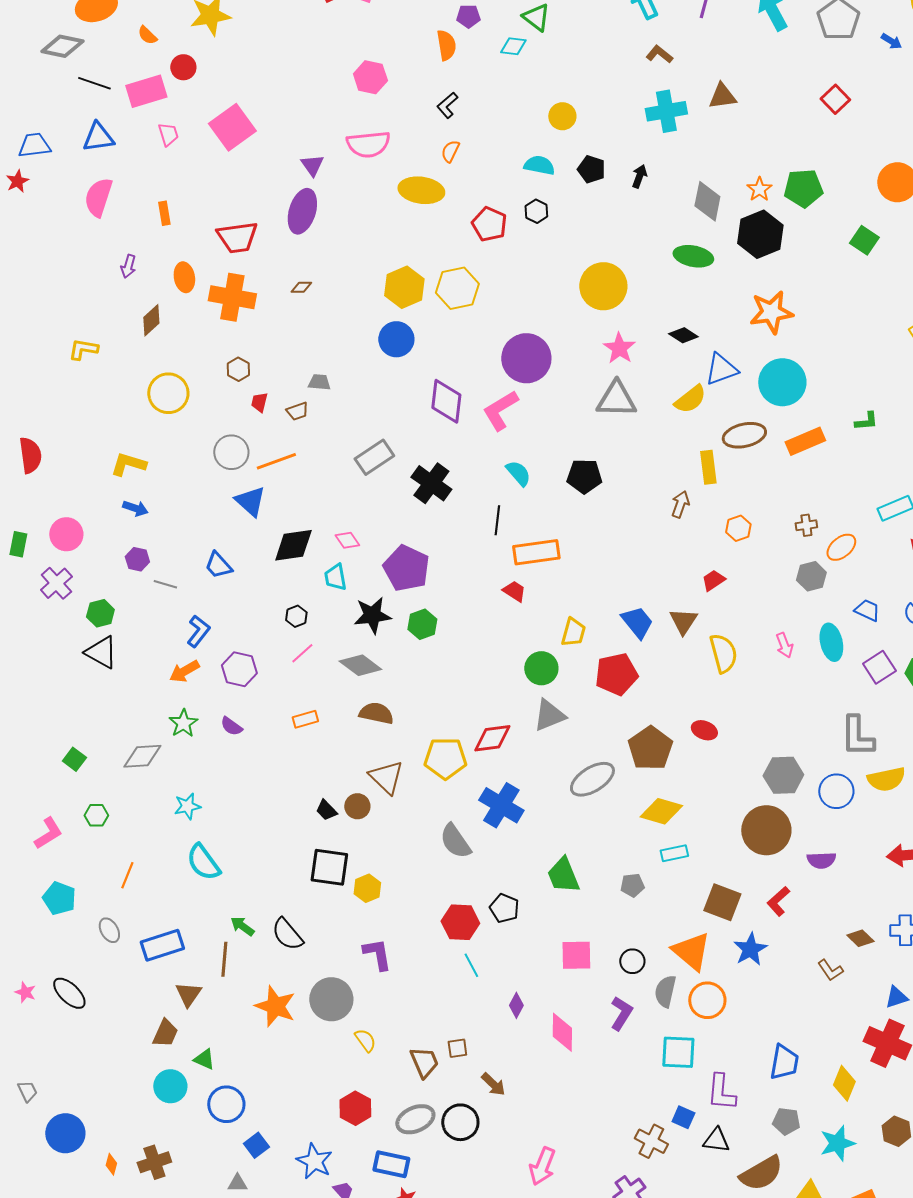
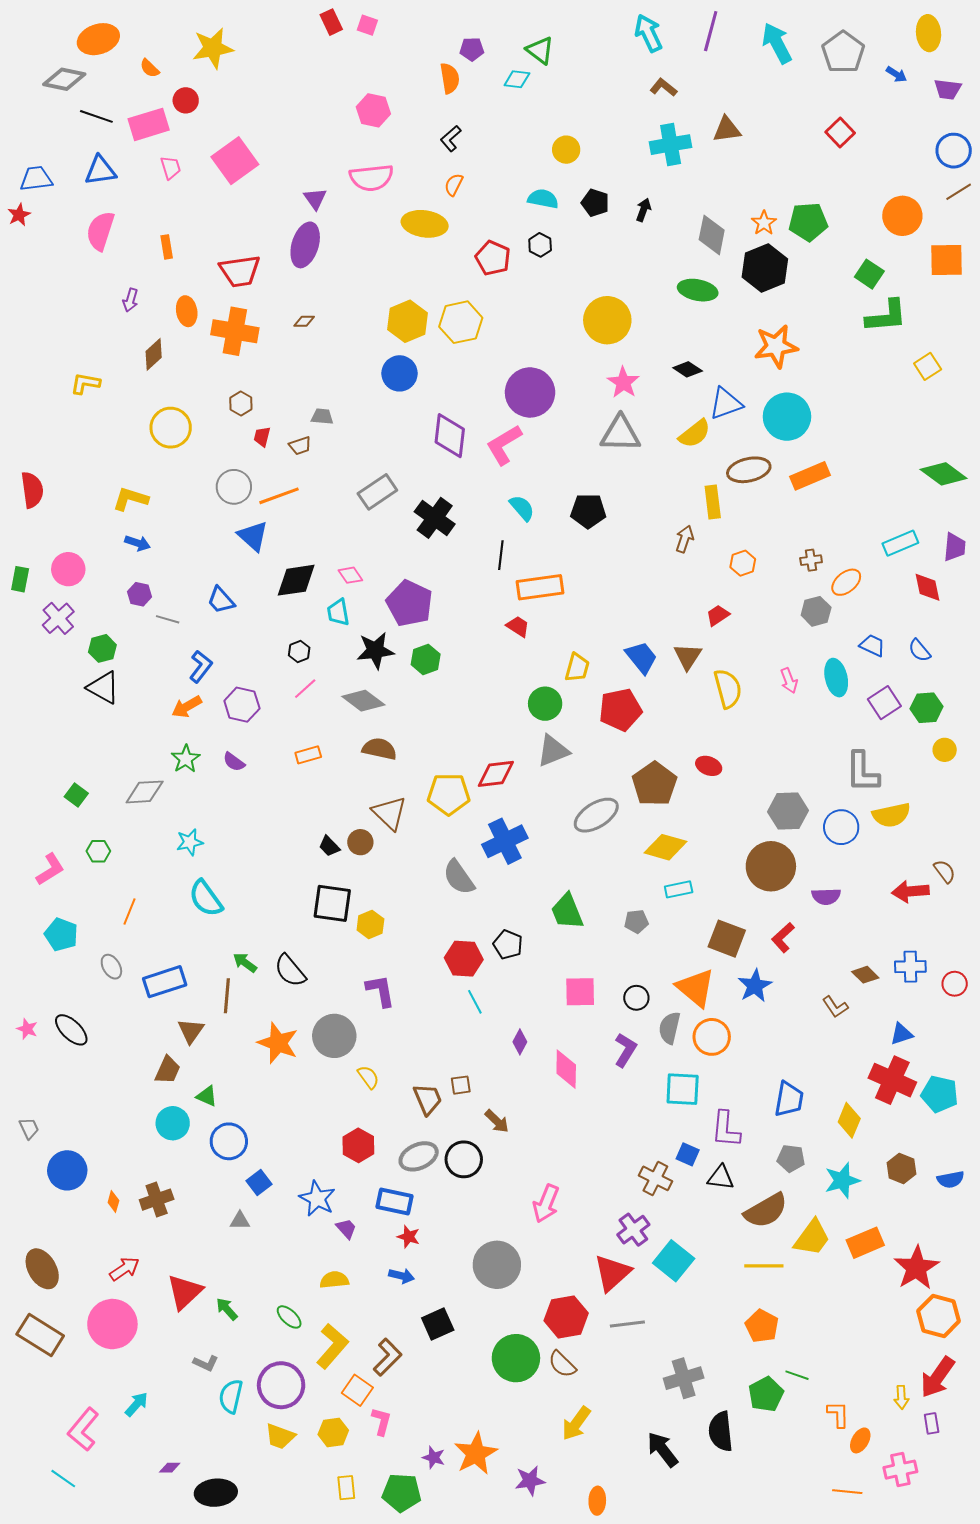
green L-shape: (866, 421) -> (886, 316), moved, size x1.8
blue cross: (501, 805) -> (505, 841), turned 33

